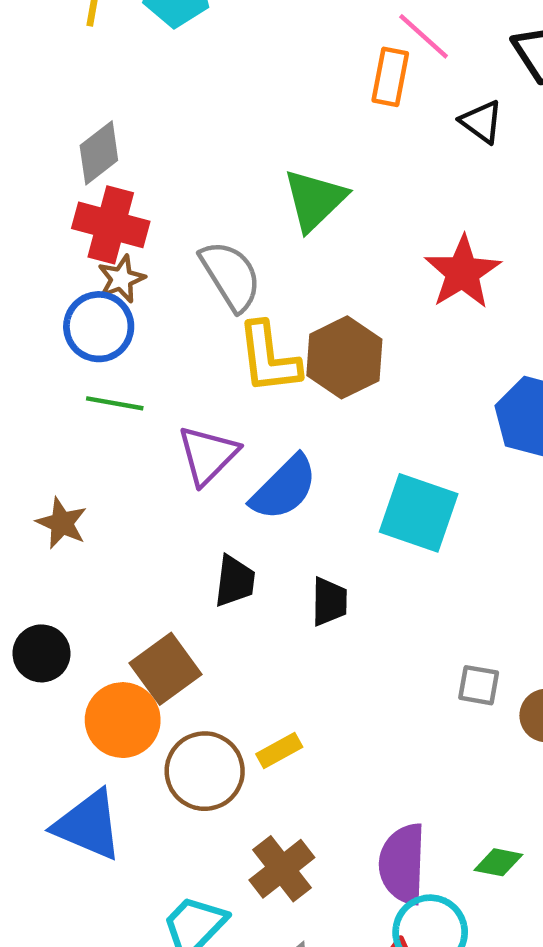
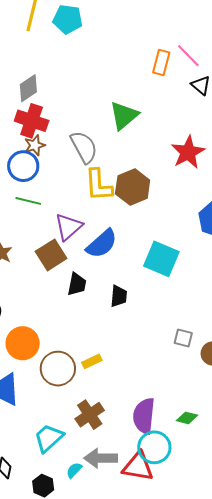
pink line: (424, 36) -> (188, 56), moved
brown square: (165, 669) -> (51, 255), moved

